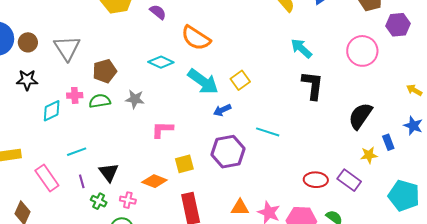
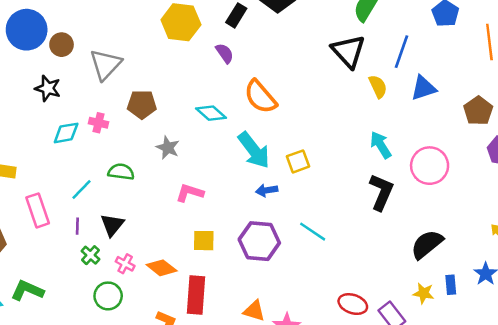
pink circle: (362, 51) -> (430, 166), moved
green semicircle: (100, 101) -> (121, 172), moved
cyan line: (77, 152) -> (81, 190), turned -42
orange diamond: (154, 181) -> (162, 268), moved

